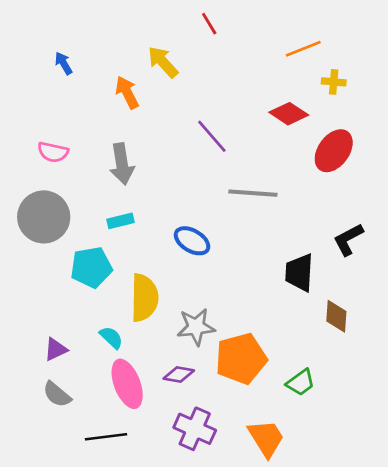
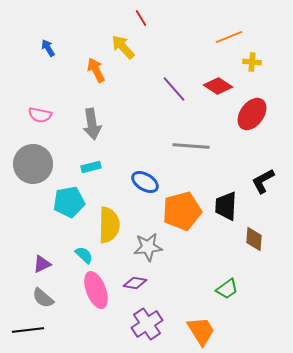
red line: (209, 24) -> (141, 18), moved
purple line: (212, 136) -> (174, 89), moved
orange pentagon: (241, 359) -> (182, 211), moved
purple cross: (195, 429) -> (147, 324), turned 32
black line: (106, 437) -> (28, 330), moved

